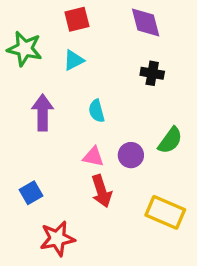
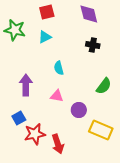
purple arrow: (43, 113) -> (26, 85), moved
purple circle: (131, 155) -> (79, 110), moved
red arrow: (101, 191) -> (58, 144), moved
red star: (57, 239) -> (35, 134), moved

